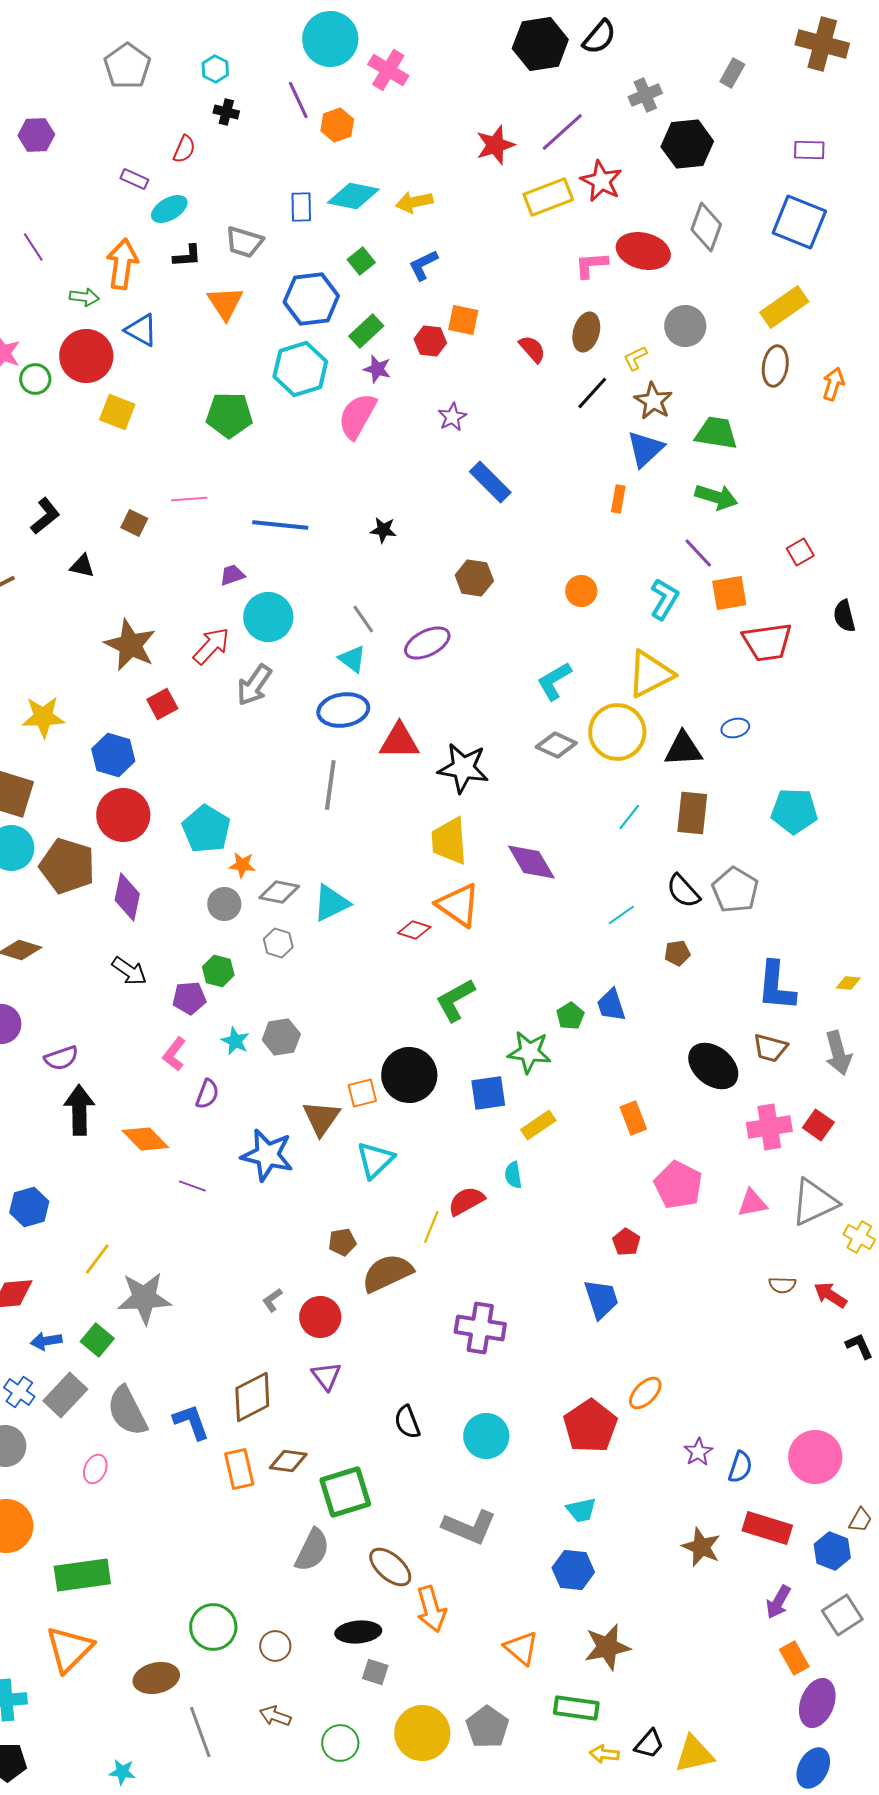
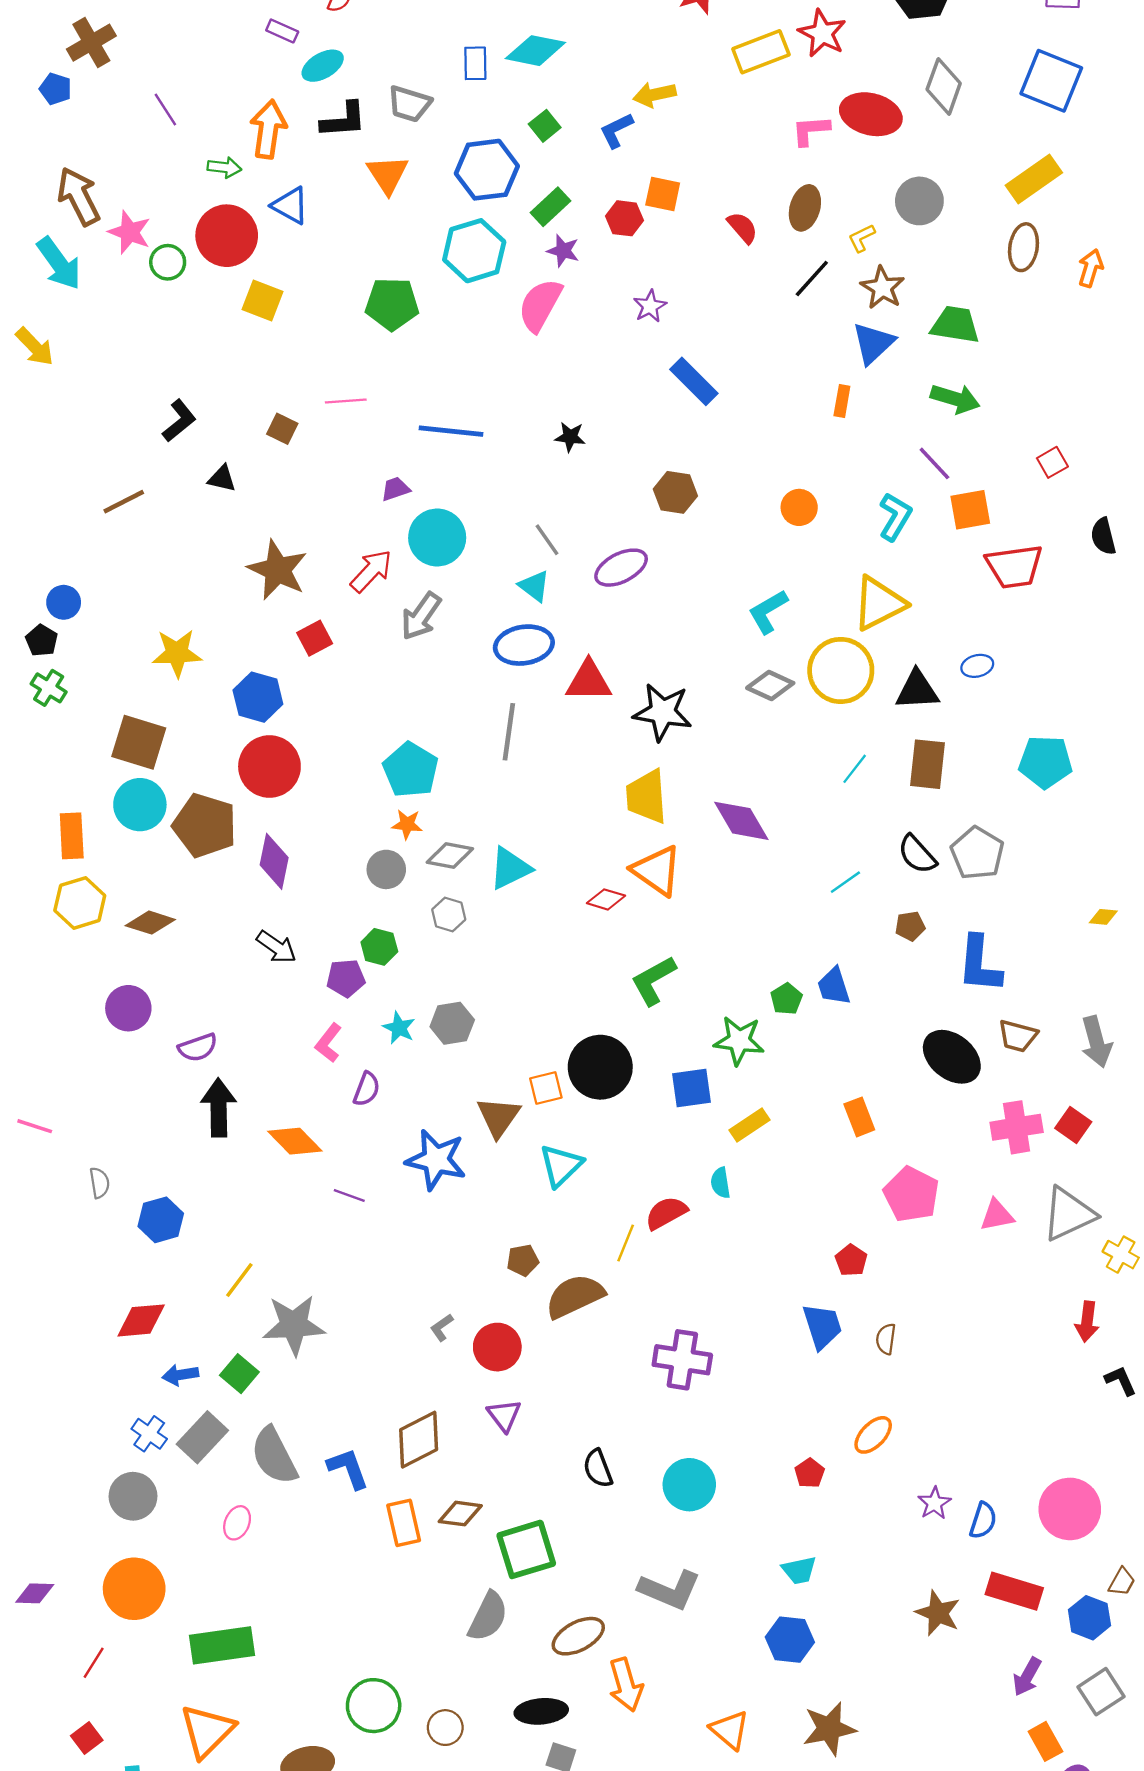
yellow arrow: (414, 202) -> (655, 95), moved
black L-shape: (187, 256) -> (343, 120), size x1.4
cyan pentagon: (206, 829) -> (411, 770), moved
yellow diamond: (848, 983) -> (1103, 917), moved
blue L-shape: (776, 986) -> (980, 964), moved
brown semicircle: (782, 1285) -> (886, 1339), moved, turned 96
red arrow: (830, 1295) -> (1087, 1322), turned -116
red pentagon: (590, 1426) -> (810, 1473), size x0.5
brown ellipse: (390, 1567) -> (578, 1636), turned -69

